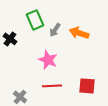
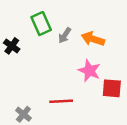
pink star: (48, 60) -> (89, 71), moved
red square: (87, 86) -> (112, 88), moved

